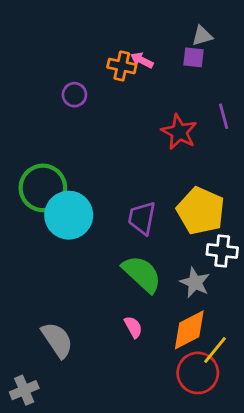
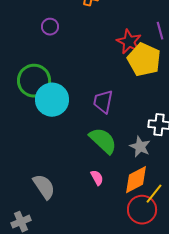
purple circle: (74, 95) -> (50, 27), moved
yellow pentagon: (201, 211) -> (144, 60), moved

